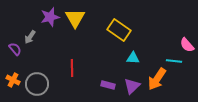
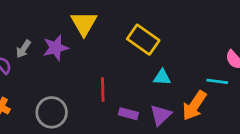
purple star: (50, 17) -> (56, 48), moved
red line: (72, 68) -> (103, 89), moved
gray circle: (37, 84) -> (52, 112), moved

